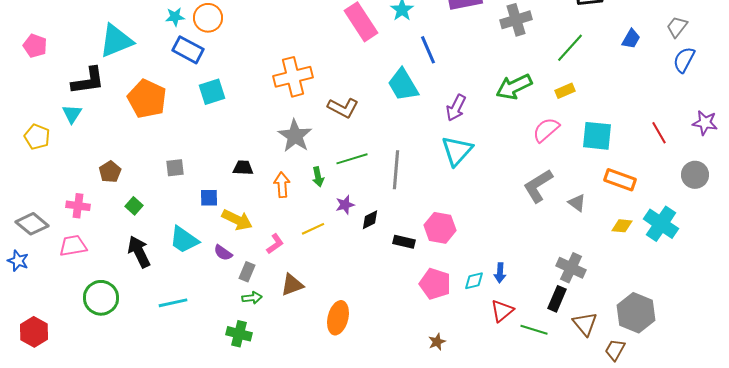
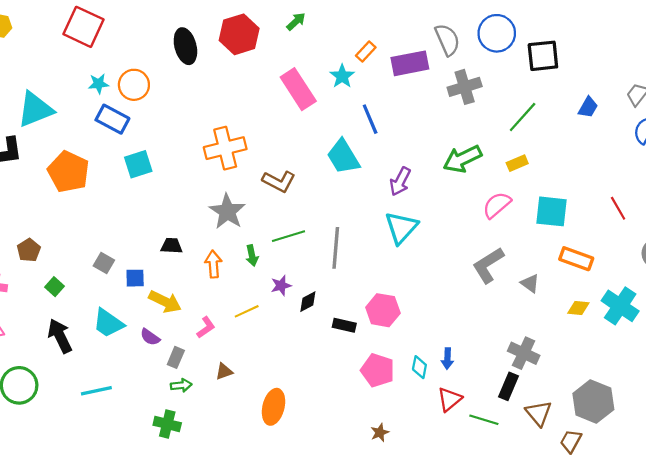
gray square: (175, 168) -> (104, 263), moved, turned 36
cyan diamond: (474, 281) -> (419, 367), turned -65
brown triangle: (292, 285) -> (224, 371), size x0.7

